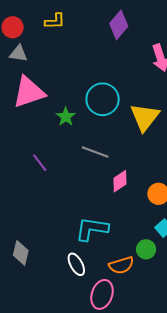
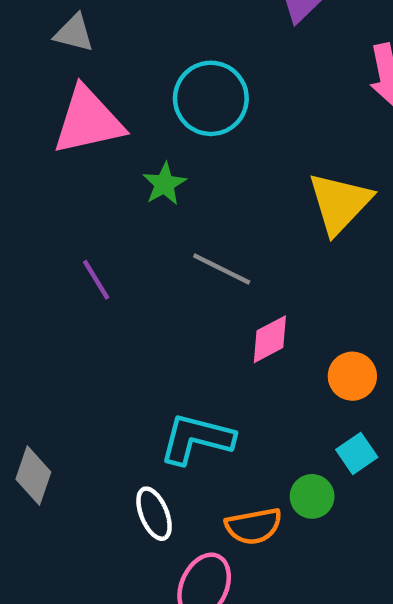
cyan circle: (103, 99) -> (211, 98), moved

